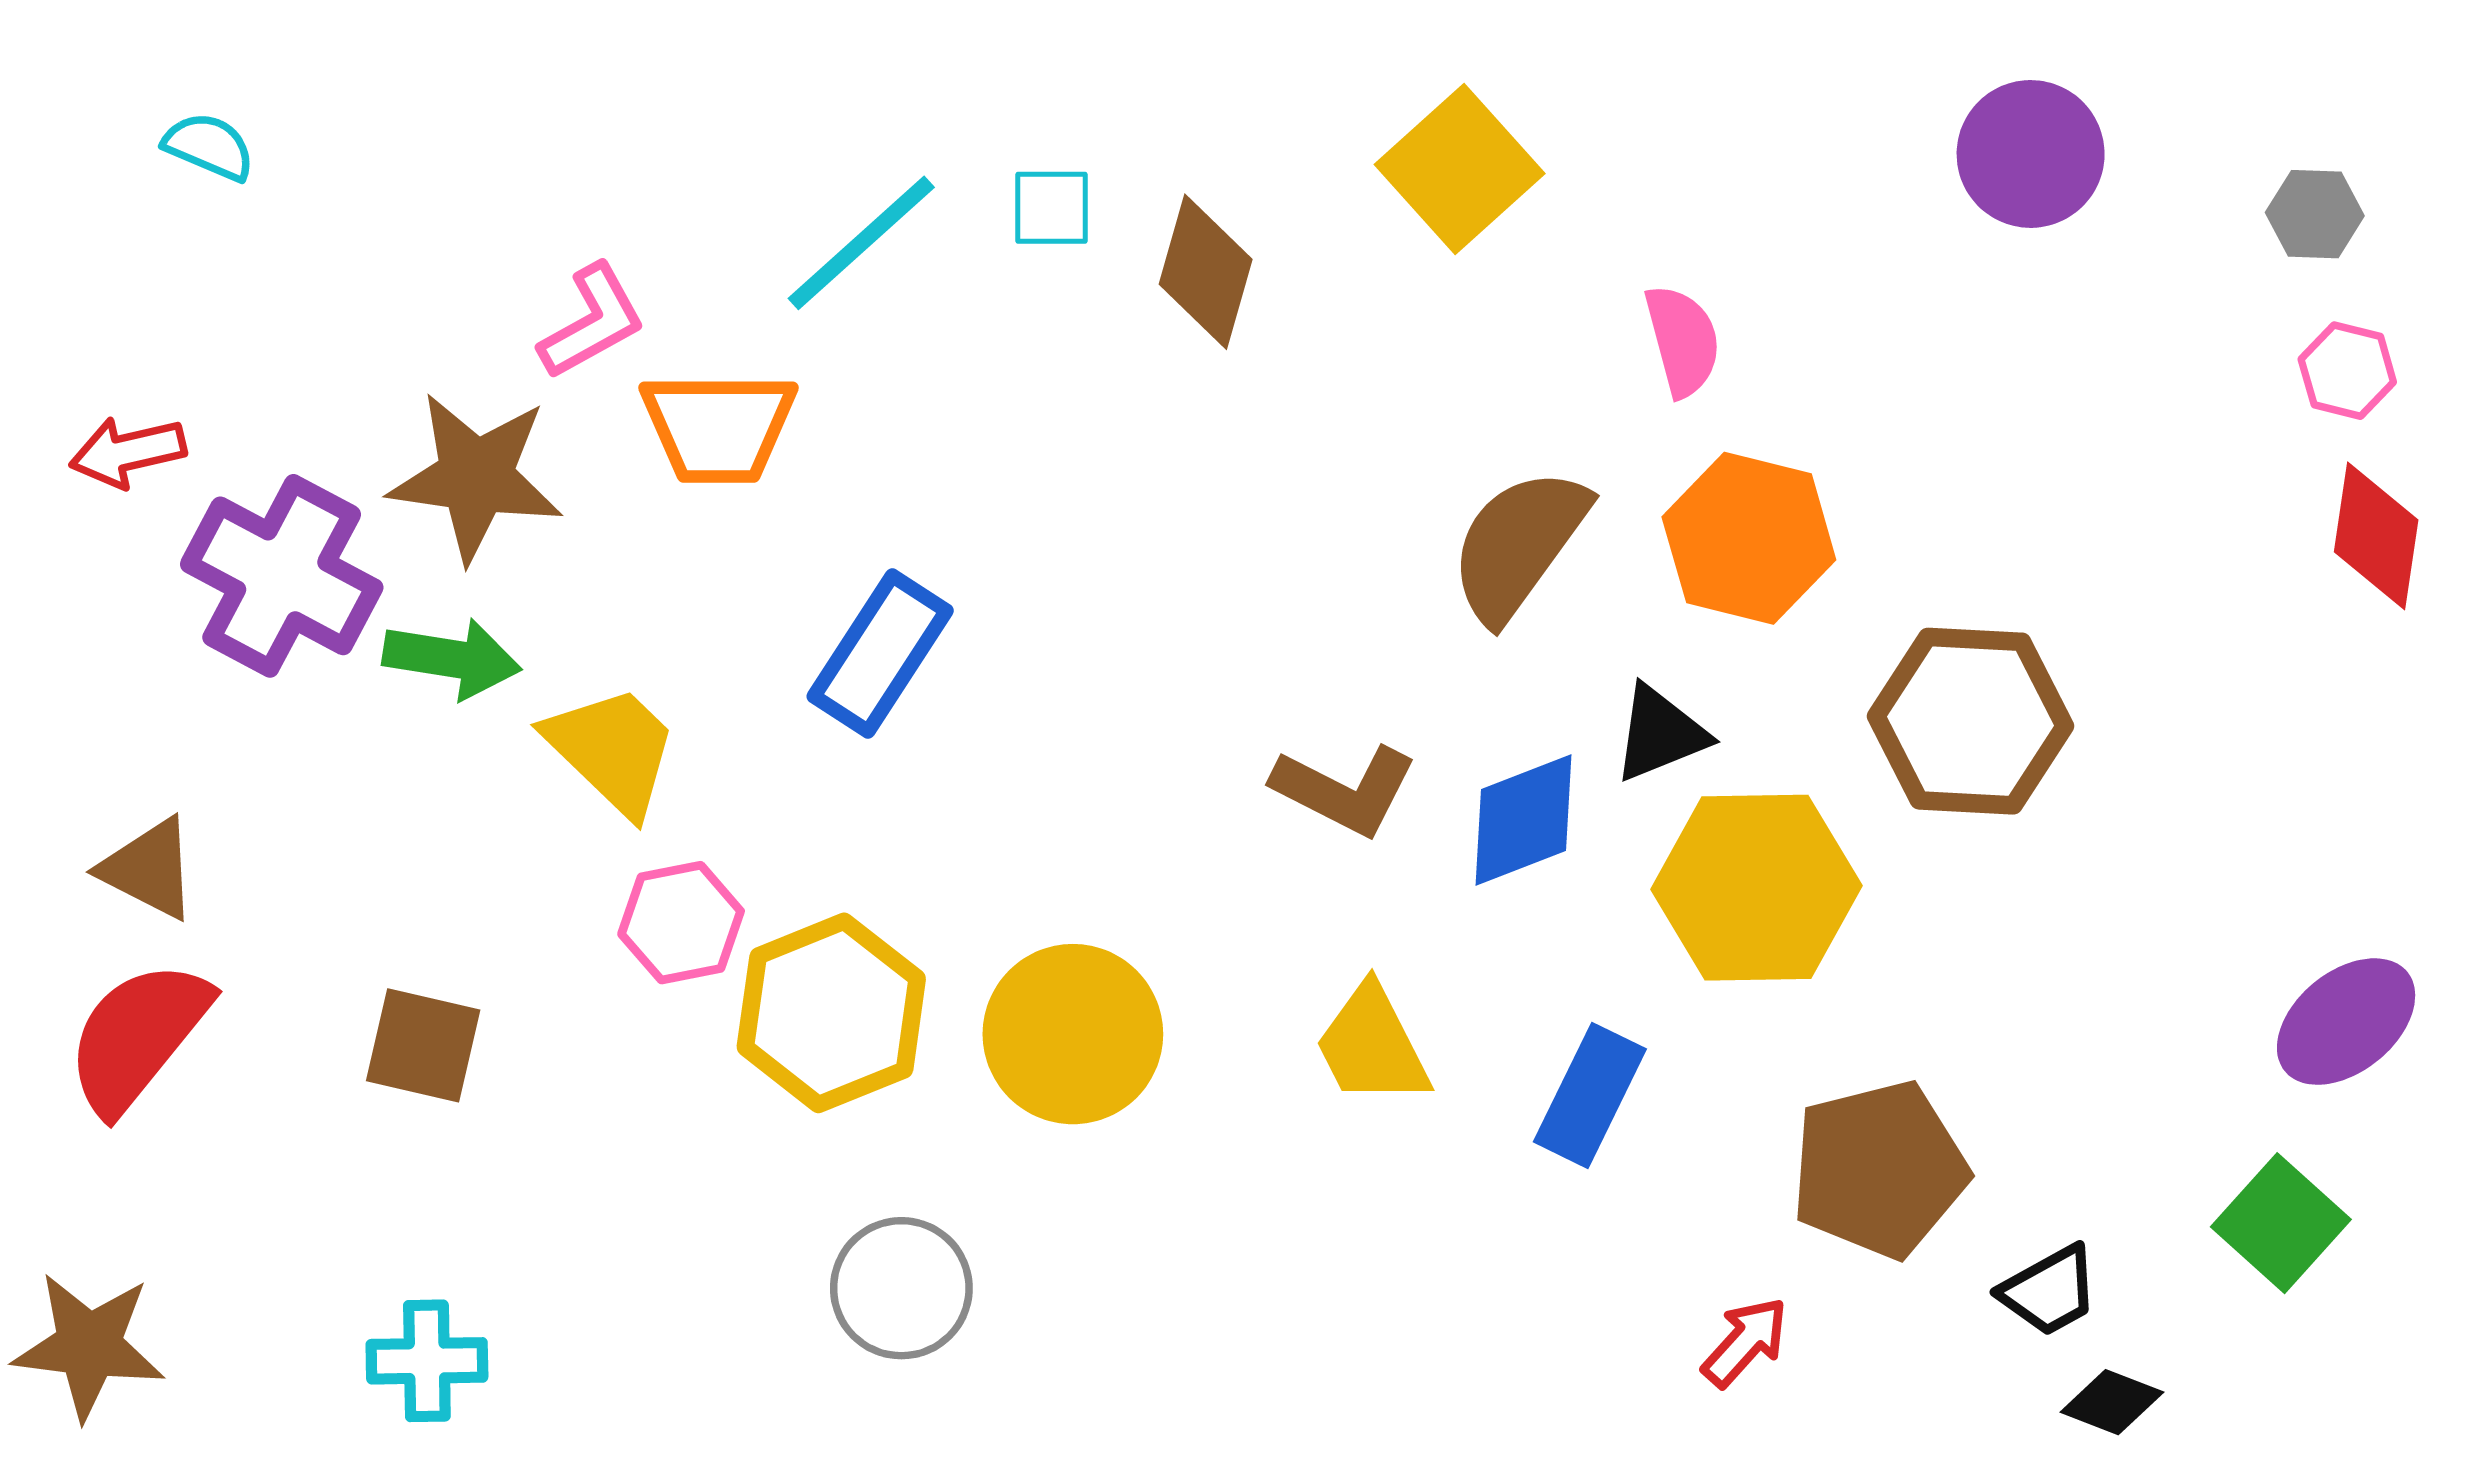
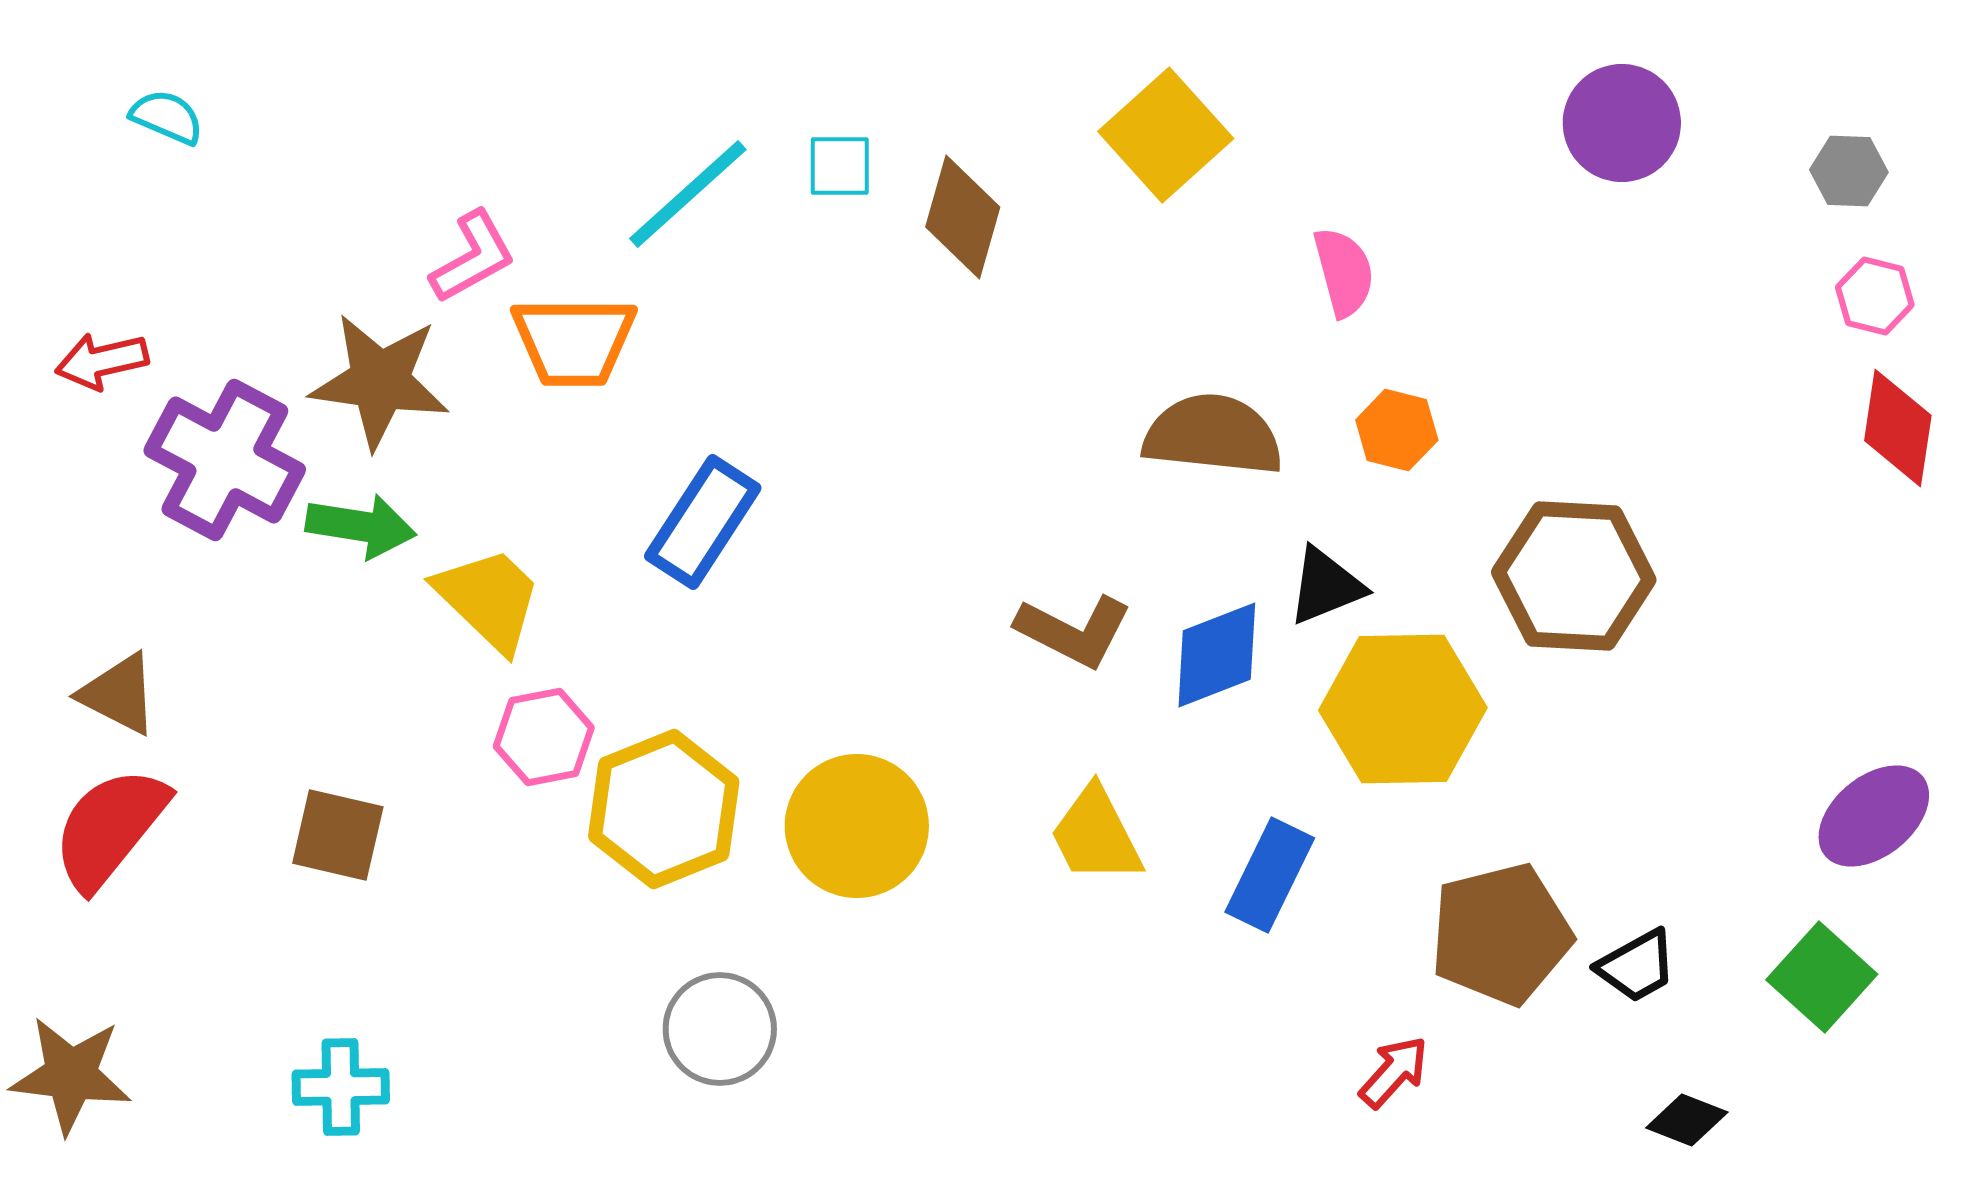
orange hexagon: (1749, 538) -> (1397, 430), size x0.6
brown semicircle: (1519, 545) -> (1213, 435), turned 60
black trapezoid: (2049, 1291) -> (1637, 966), moved

